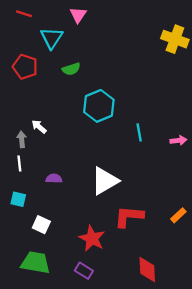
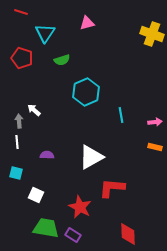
pink triangle: (78, 15) -> (87, 23), moved, turned 42
orange rectangle: (178, 215) -> (155, 147), moved, turned 56
green trapezoid: (36, 263) -> (46, 228), moved

